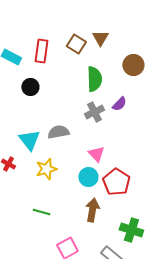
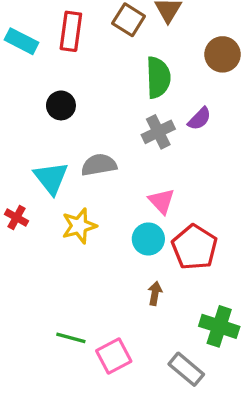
black circle: (30, 87) -> (61, 105), moved
brown arrow: (92, 210) -> (155, 293), size x0.6
green line: (41, 212) -> (71, 338), moved

